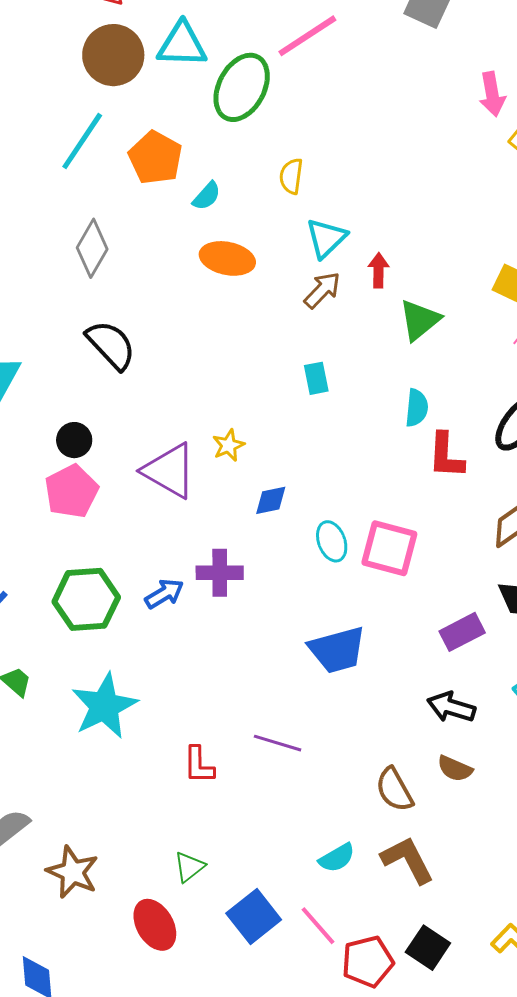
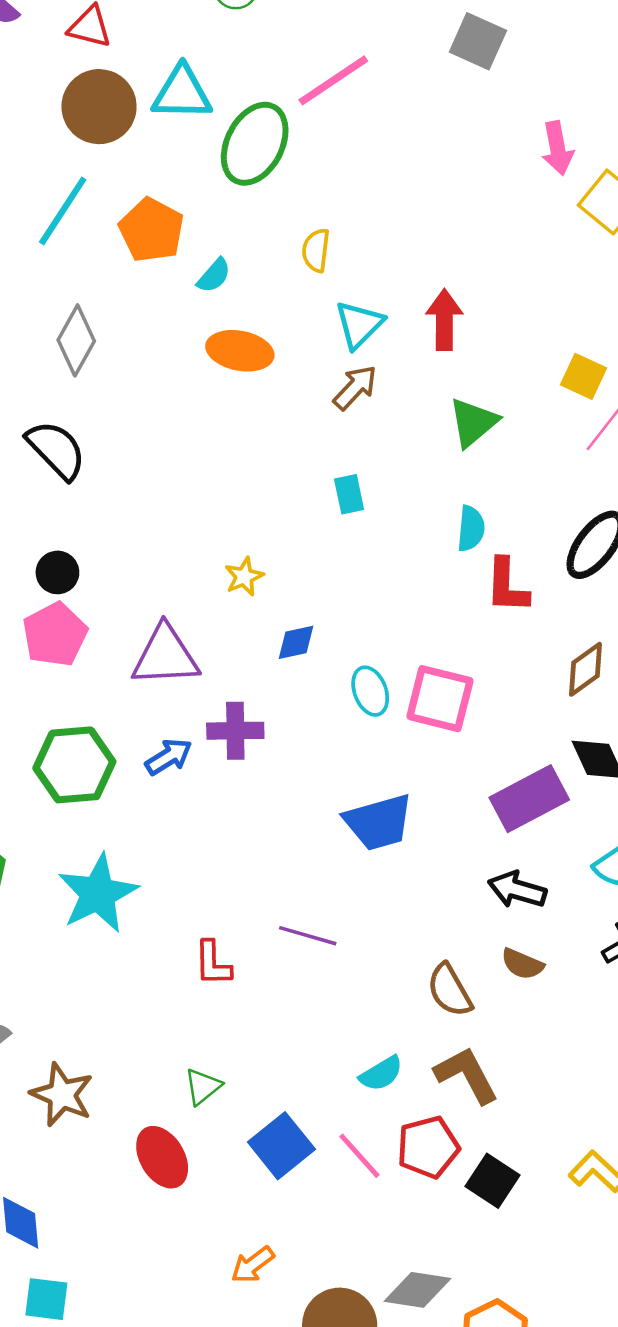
red arrow: (379, 270) -> (444, 320), moved, size x1.4
black semicircle: (111, 345) -> (56, 450), moved
purple triangle: (169, 471) -> (165, 656), moved, turned -32
purple rectangle: (462, 632) -> (529, 799), size x1.4
red pentagon: (368, 962) -> (428, 1147), moved

